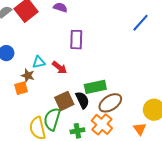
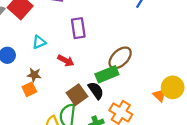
cyan triangle: (39, 62) -> (39, 42), moved
brown ellipse: (110, 103) -> (120, 58), moved
orange triangle: (140, 129) -> (160, 95), moved

